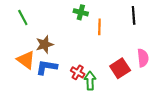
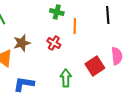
blue L-shape: (47, 67) -> (24, 84), moved
red cross: (78, 72) -> (54, 43), moved

